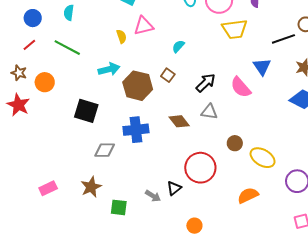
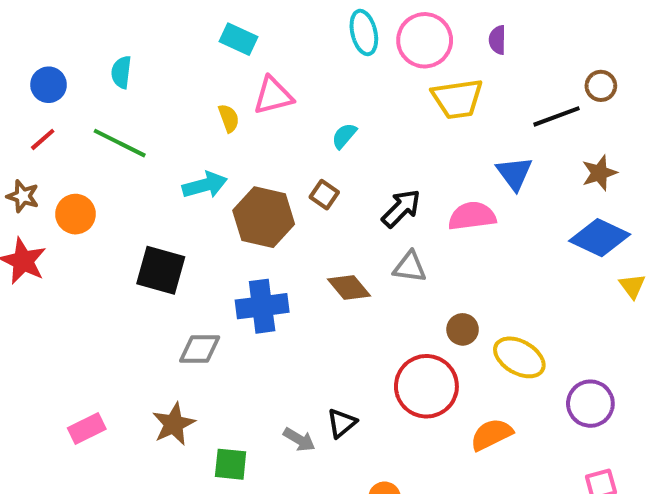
pink semicircle: (241, 87) -> (472, 216), turned 125
red circle: (200, 168) -> (426, 386), moved

